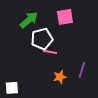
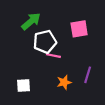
pink square: (65, 17) -> (79, 29), moved
white square: (12, 88) -> (24, 86), moved

